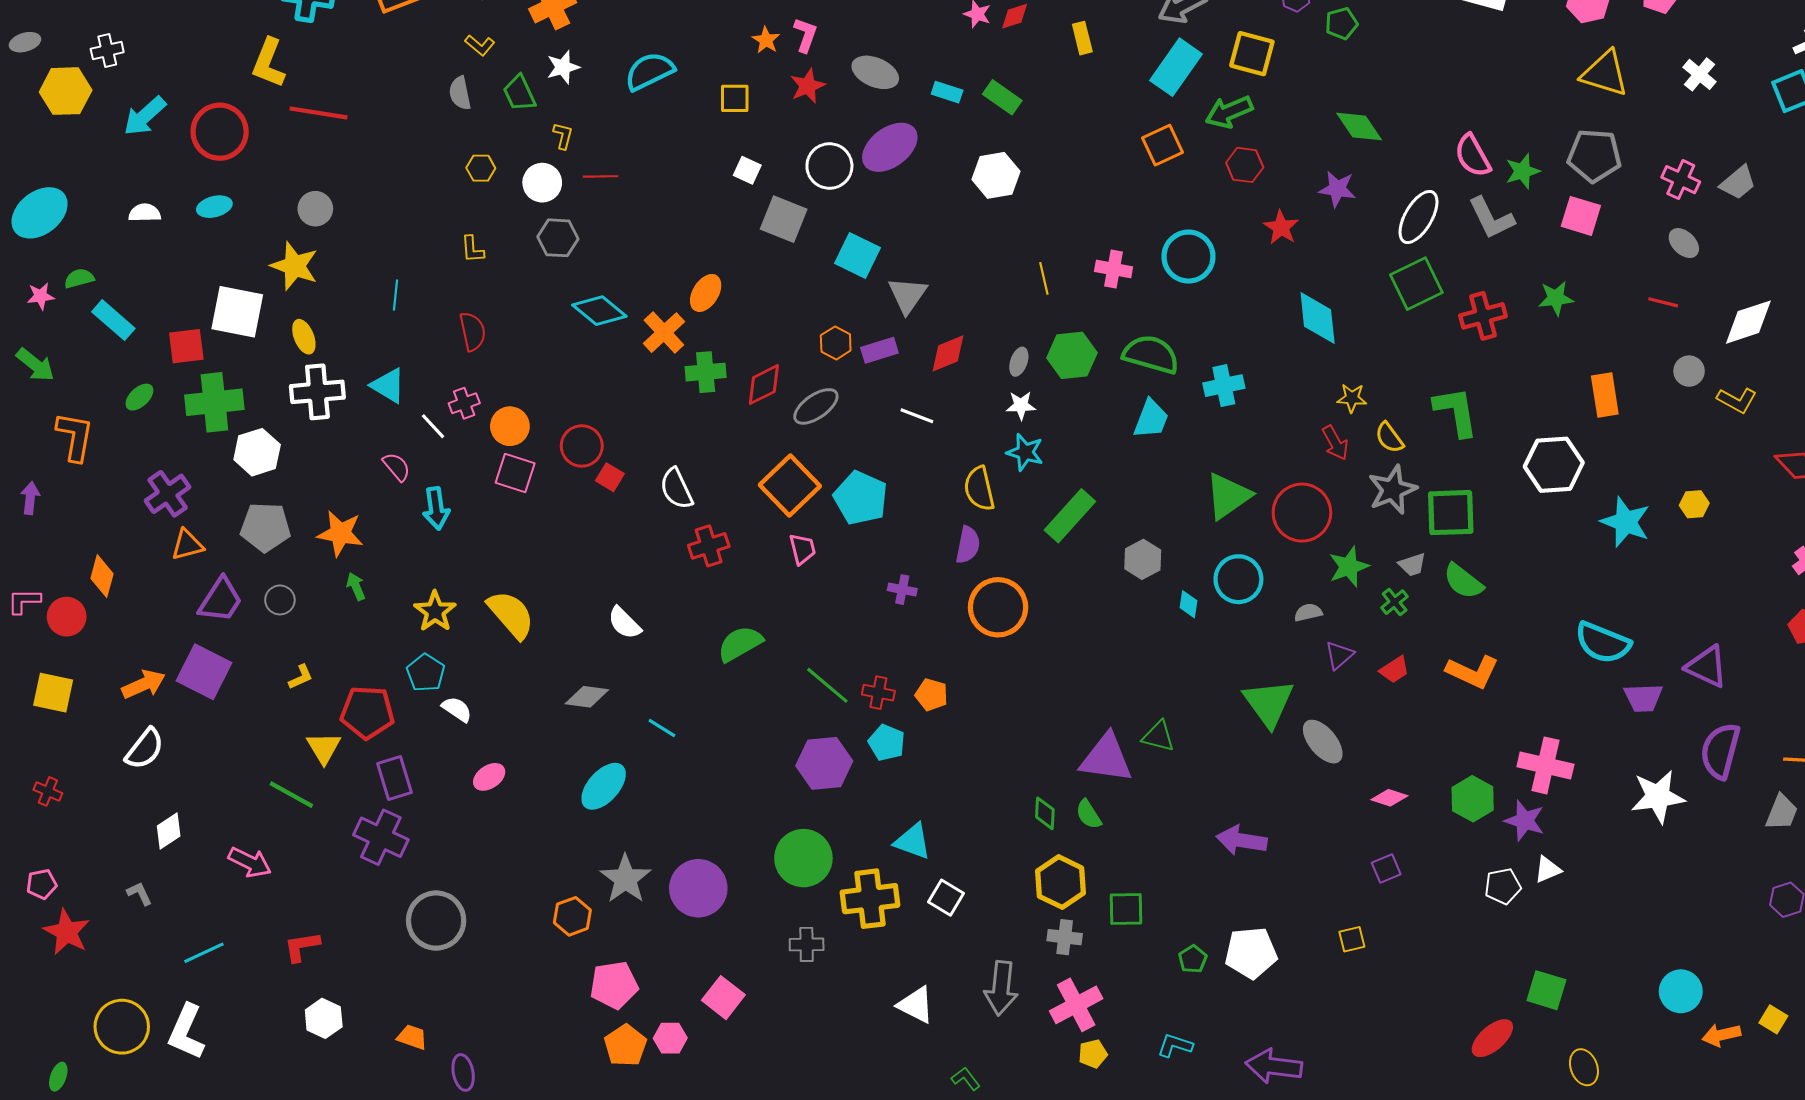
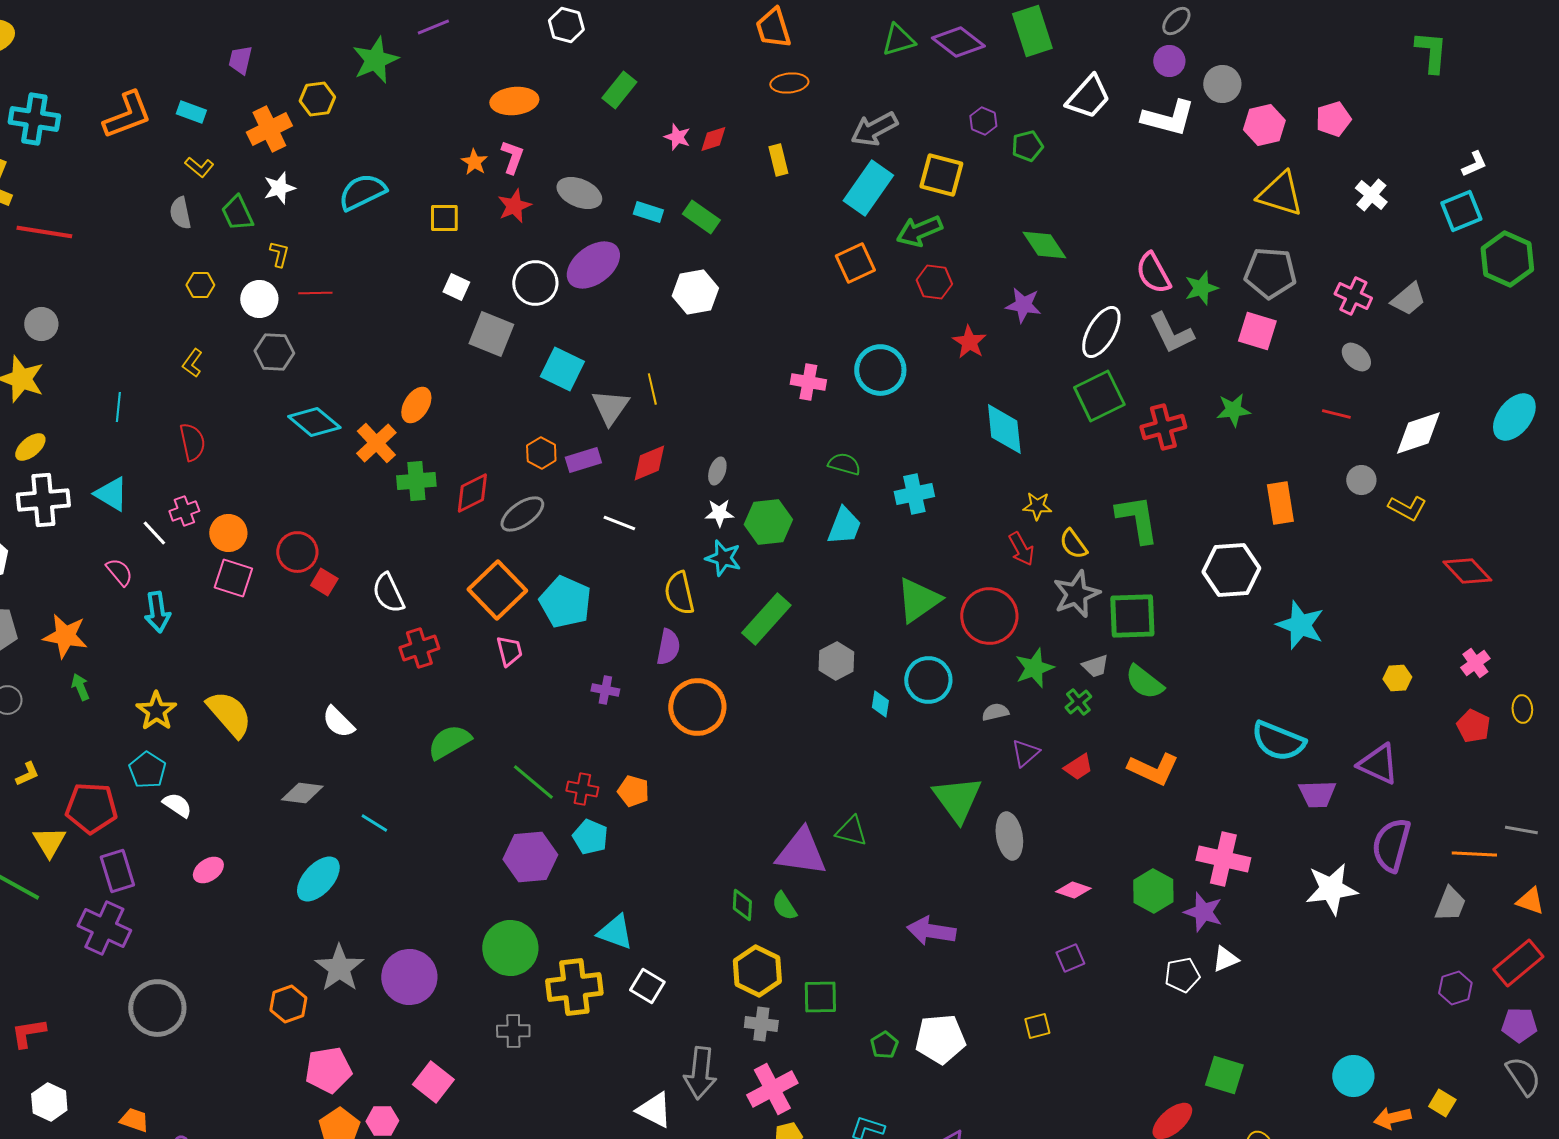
yellow L-shape: (472, 249) -> (192, 363), turned 40
yellow line: (1044, 278) -> (652, 389), moved
yellow ellipse: (304, 337) -> (30, 447), turned 72
green semicircle: (1151, 354) -> (844, 464), size x0.6
green hexagon: (1072, 355) -> (768, 522), moved
yellow hexagon: (1694, 504) -> (1397, 678), moved
gray ellipse: (1323, 742) -> (1009, 836), turned 30
white triangle: (916, 1005) -> (654, 1110), moved

